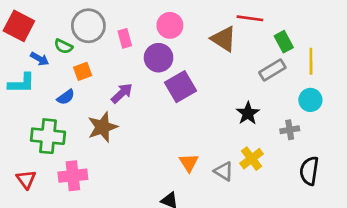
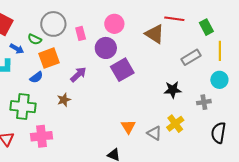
green rectangle: (284, 42) -> (206, 27), moved
orange square: (83, 71) -> (49, 58), size x1.5
black star: (248, 113) -> (173, 90), turned 30
brown star: (103, 127) -> (64, 100), size x0.6

